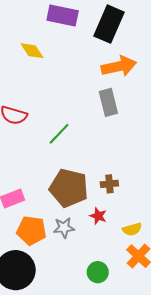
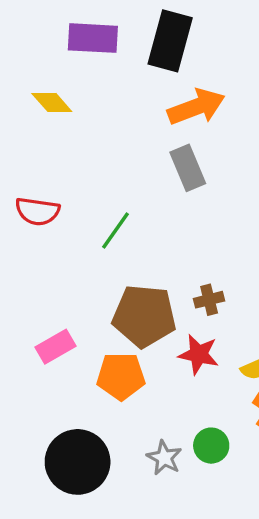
red star: (98, 216) -> (199, 354), size x1.4
gray star: (64, 228) -> (164, 458), moved, turned -30
orange pentagon: (31, 231) -> (121, 376), moved

